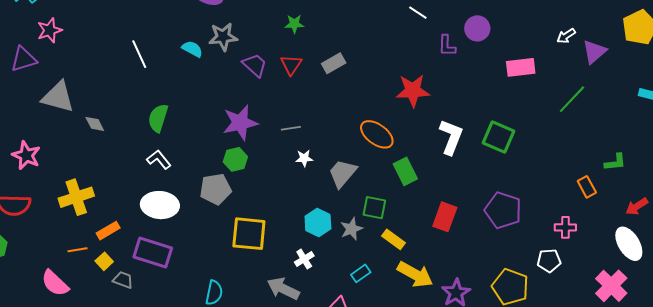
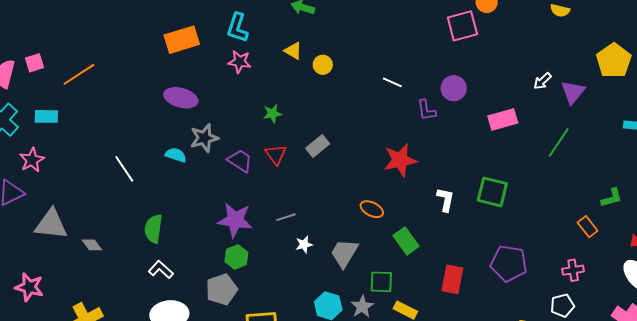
purple star: (240, 123) -> (235, 220), turned 30
orange ellipse: (377, 134) -> (372, 209), size x0.7
white L-shape: (451, 137) -> (446, 200), size x0.7

